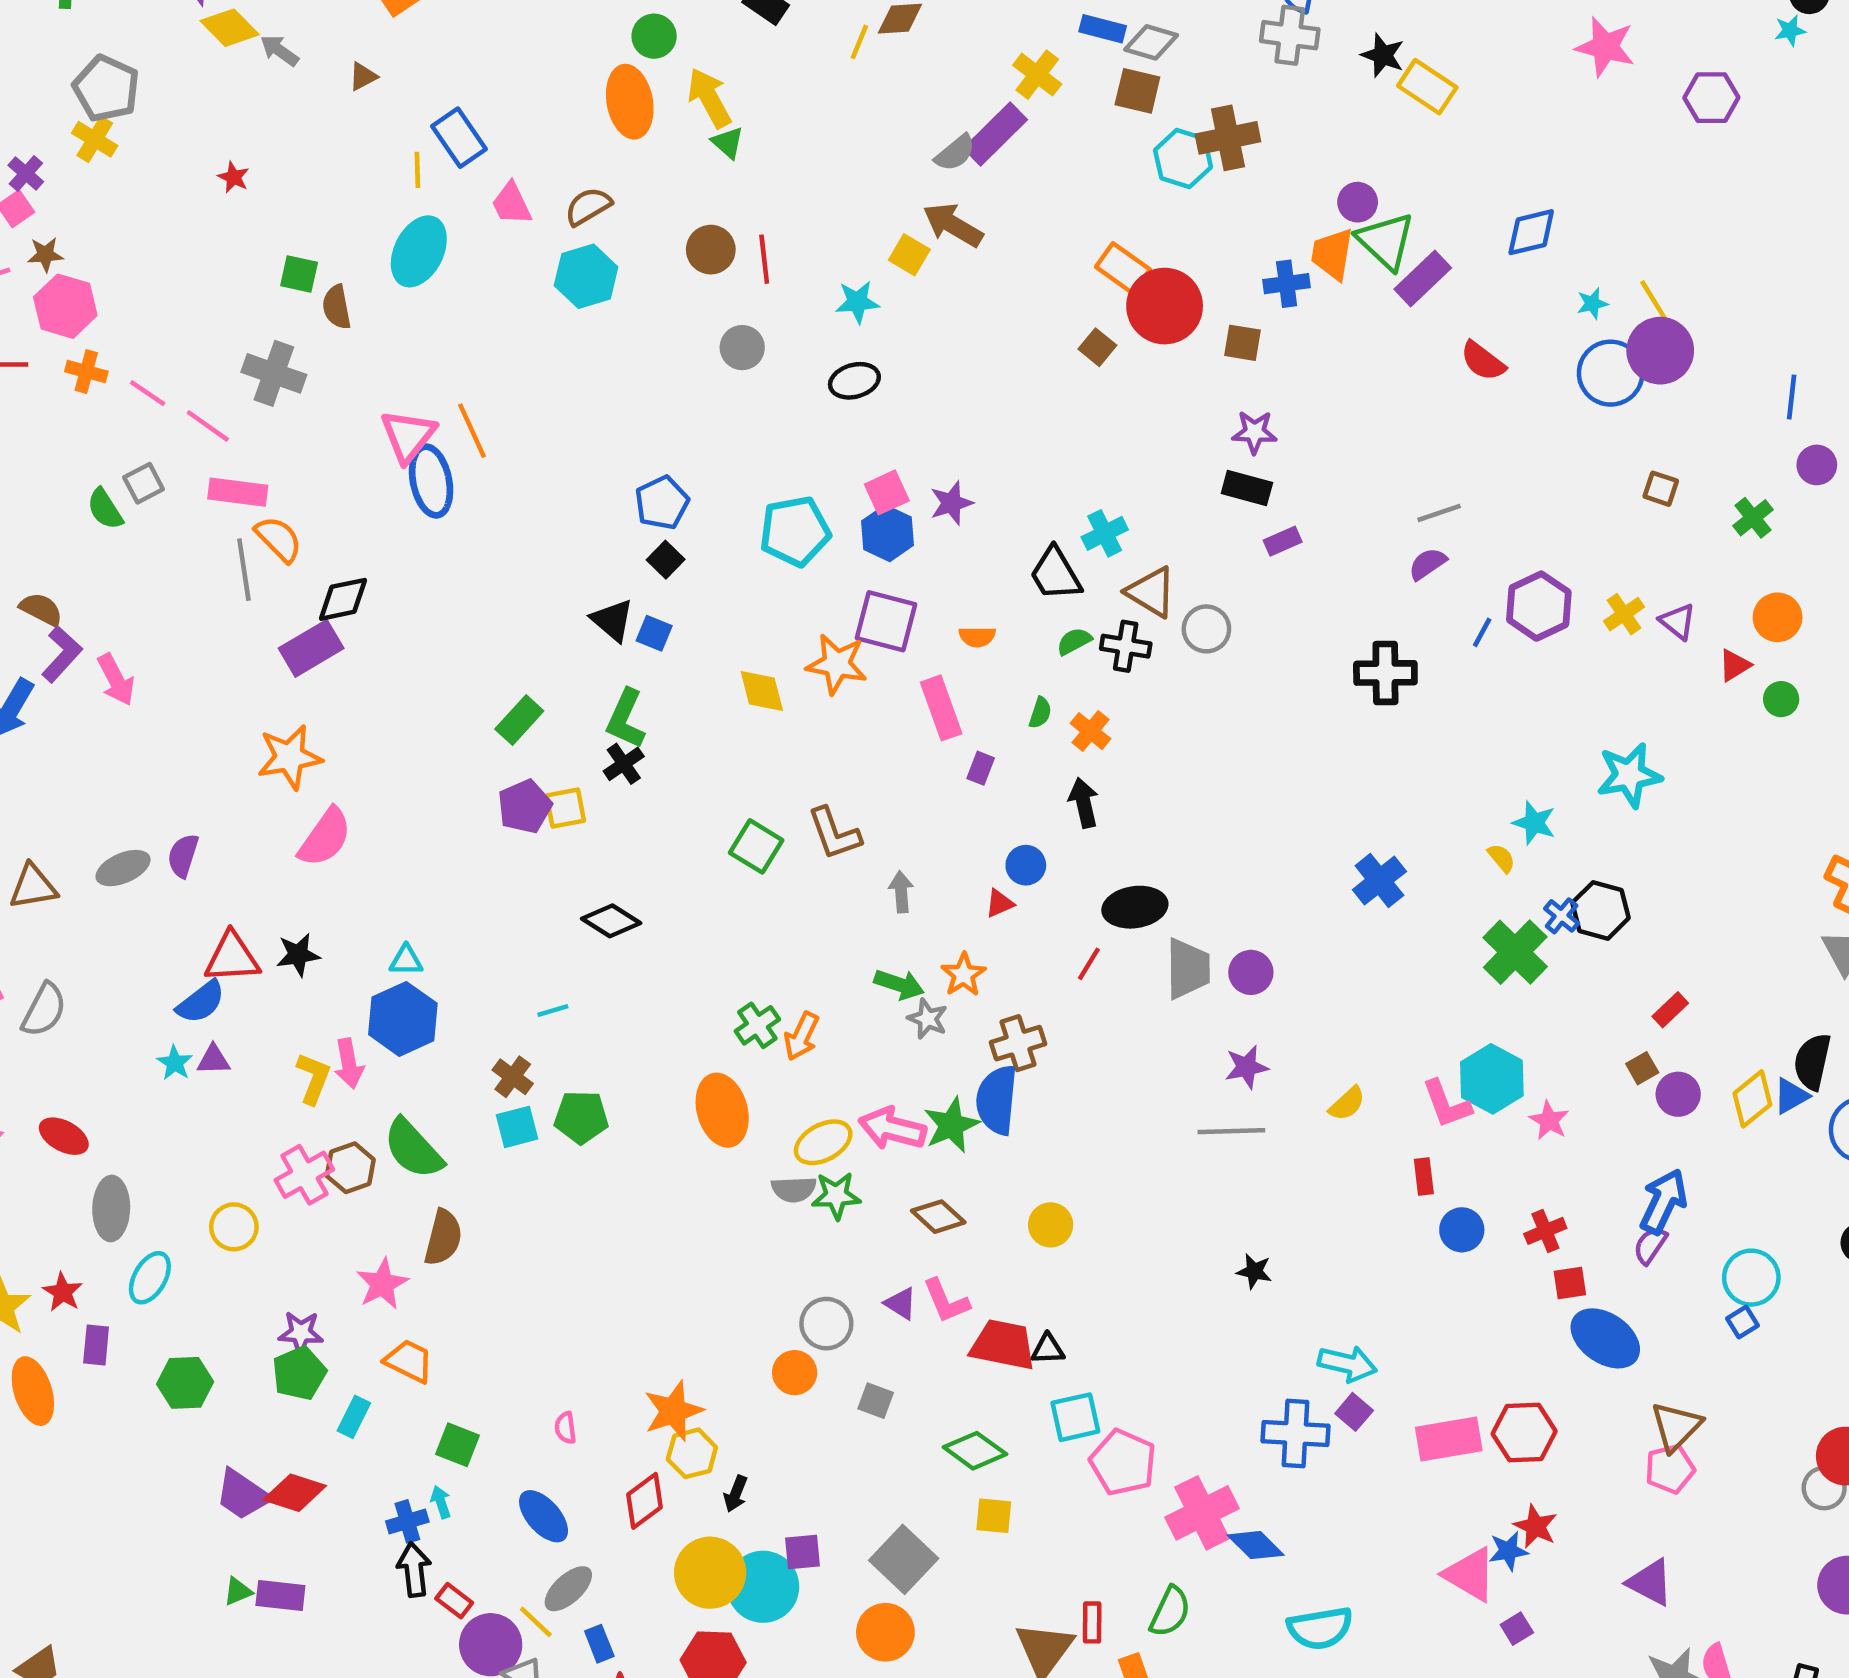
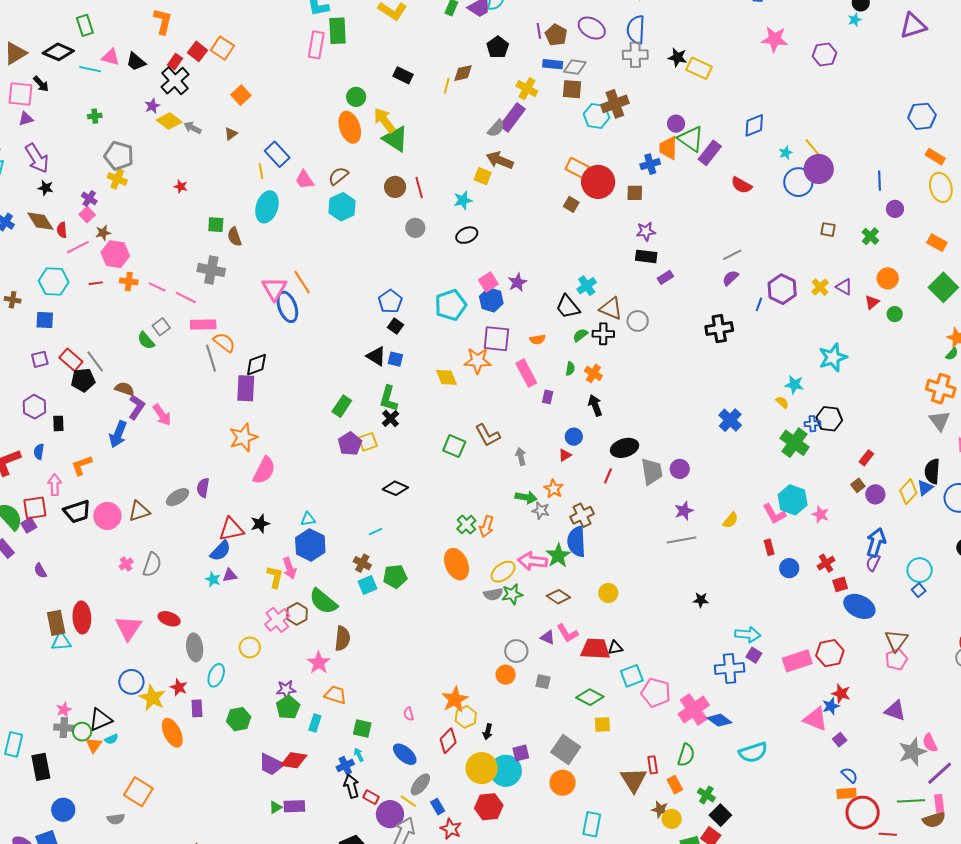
green triangle: (728, 143) -> (395, 139), size x1.8
purple rectangle: (311, 648) -> (246, 388), turned -48
blue cross: (1562, 916) -> (812, 424), turned -35

